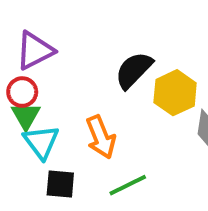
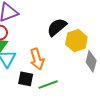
black square: (60, 184) -> (26, 79), moved

